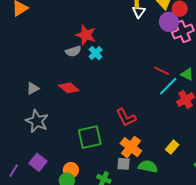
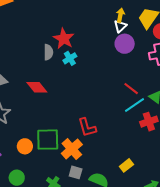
purple circle: (169, 22) -> (125, 44), moved
gray semicircle: (73, 51) -> (48, 52), turned -84
orange cross: (131, 147) -> (72, 149), moved
orange circle: (71, 170) -> (25, 146), moved

